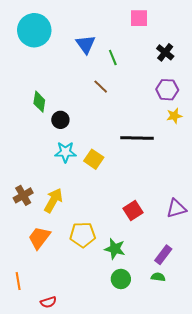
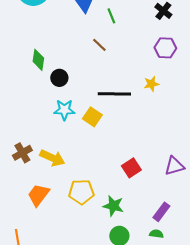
yellow star: (174, 116) -> (151, 84), moved
black line: (137, 138) -> (114, 94), moved
yellow arrow: (53, 200) -> (52, 158), turned 85

